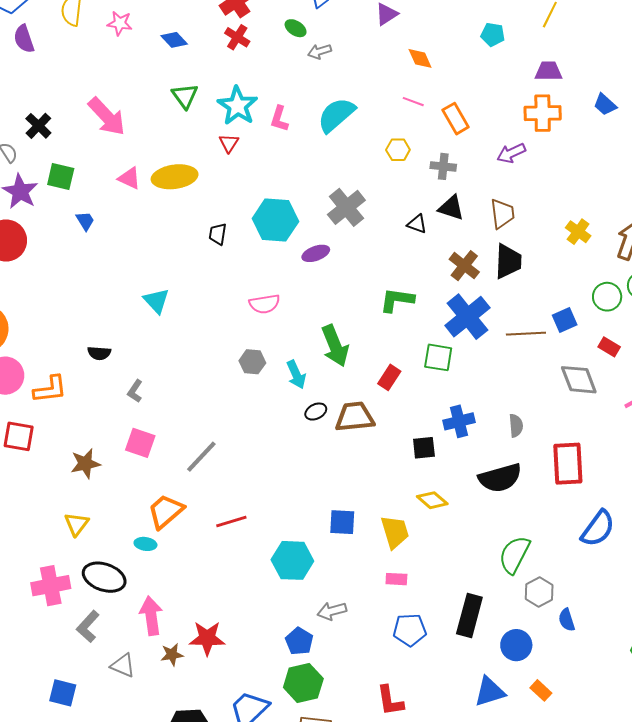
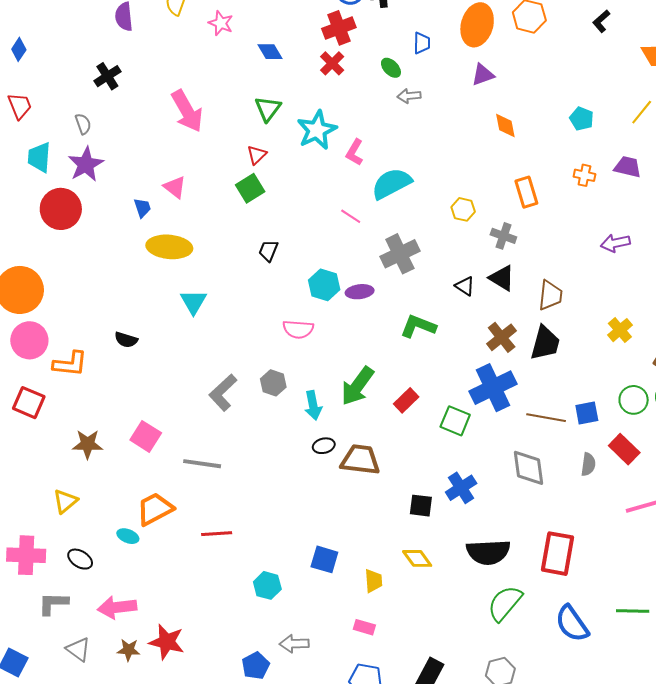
pink line: (413, 102) -> (351, 216), moved
orange cross: (543, 113) -> (584, 175), moved, size x0.6
cyan semicircle: (336, 115) -> (391, 184), moved
black cross: (38, 126) -> (107, 76), moved
red triangle: (229, 143) -> (257, 155), moved
purple arrow: (511, 153) -> (615, 243), moved
green square: (61, 176) -> (250, 188), moved, turned 32
yellow ellipse: (175, 177) -> (169, 247), moved
pink triangle: (129, 178) -> (175, 187), moved
cyan hexagon: (275, 220) -> (324, 285), moved, size x0.7
green L-shape: (397, 300) -> (418, 326), moved
green arrow: (335, 346) -> (357, 386), turned 45
red rectangle: (609, 347) -> (624, 449), size x1.4
red rectangle: (389, 377) -> (406, 400), moved
gray diamond: (579, 380) -> (529, 468), moved
gray L-shape: (135, 391) -> (223, 393), moved, size x1.6
blue cross: (459, 421) -> (461, 488), turned -32
gray semicircle: (516, 426) -> (588, 464), moved
gray line: (201, 457) -> (202, 464), turned 42
blue semicircle: (598, 528) -> (572, 624), turned 96
yellow trapezoid: (395, 532) -> (373, 581), size x0.7
green semicircle: (514, 555) -> (505, 603), moved
cyan hexagon: (292, 560) -> (267, 585), size x0.7
black ellipse: (104, 577) -> (80, 559), size x0.6
pink arrow: (151, 616) -> (117, 607), turned -102
gray L-shape: (88, 626) -> (53, 603), turned 36

